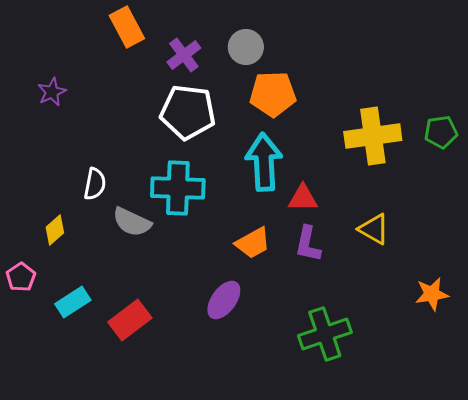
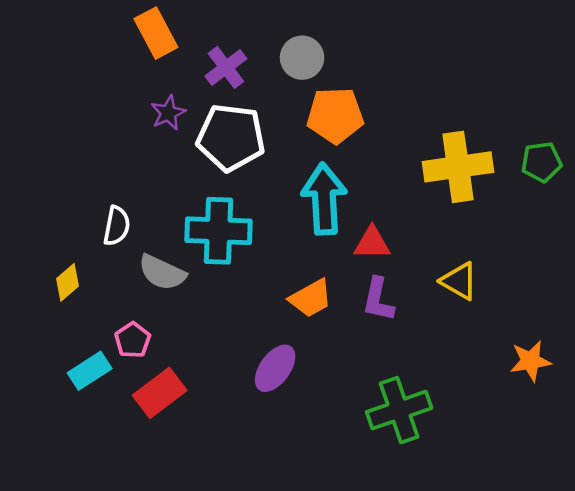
purple star: (52, 92) -> (168, 113), moved
pink pentagon: (21, 277) -> (133, 340), moved

